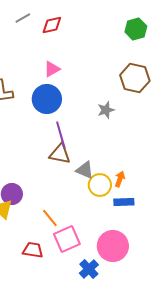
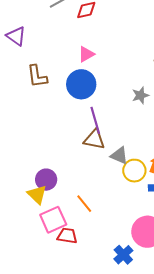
pink square: (67, 239) -> (53, 220), moved

